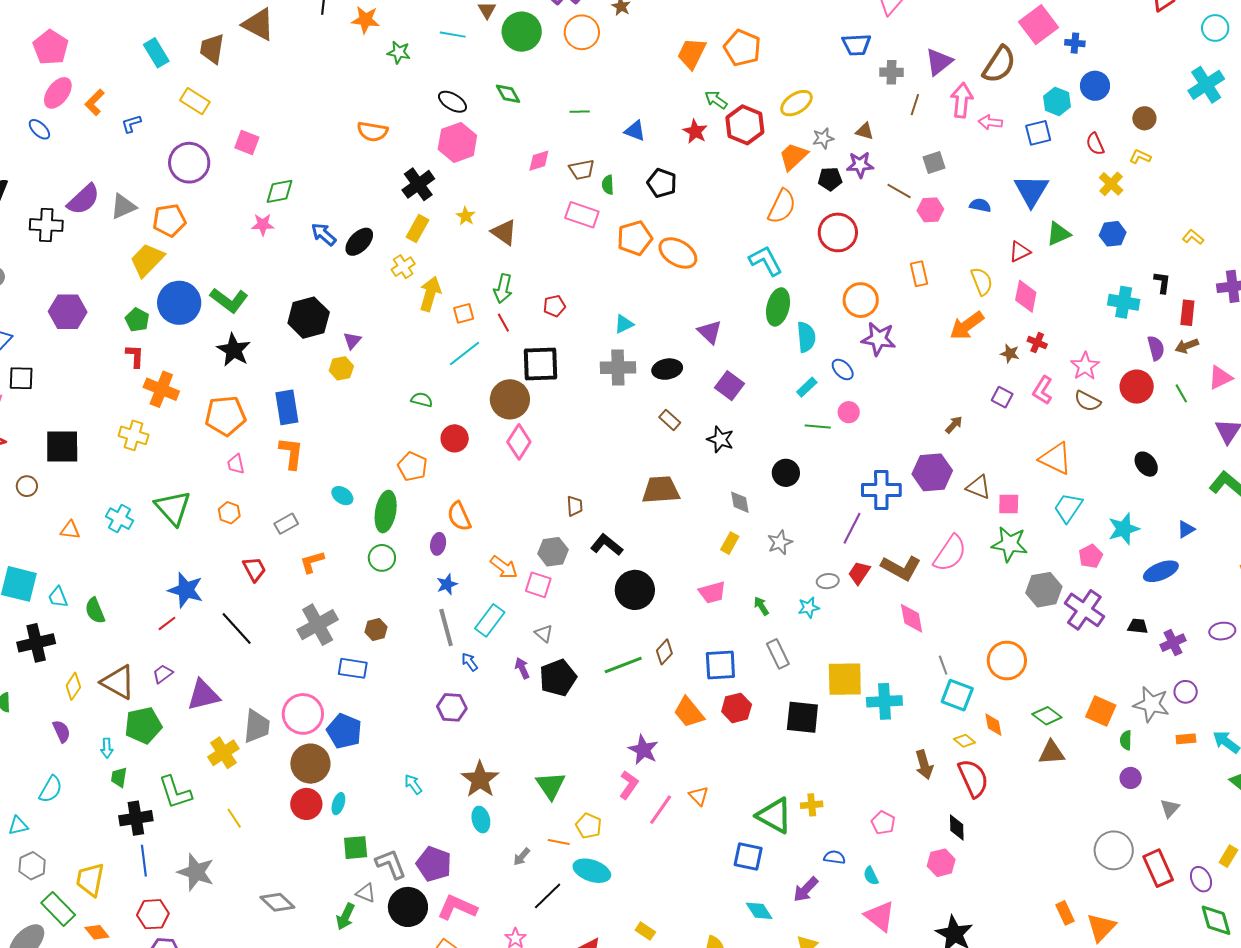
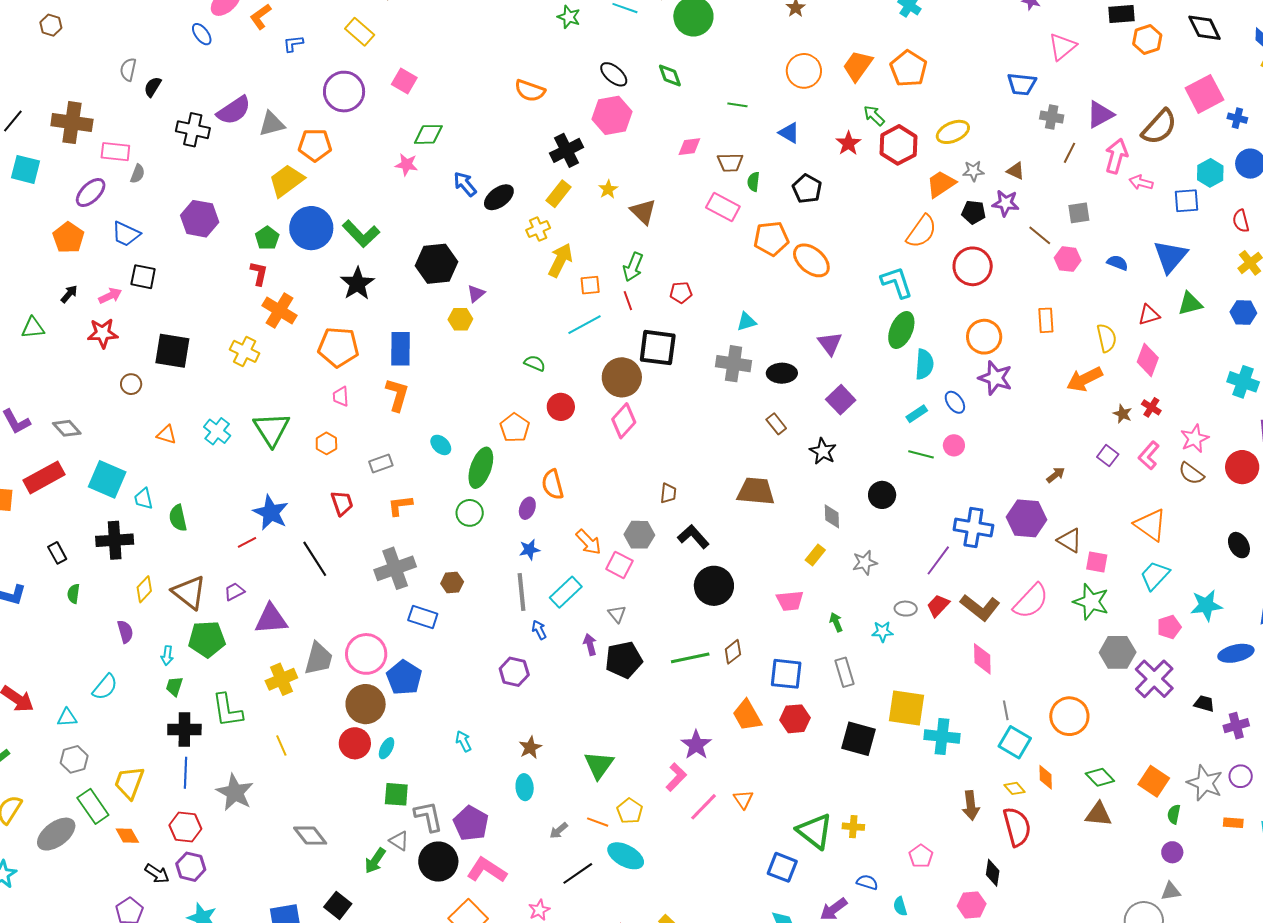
orange circle: (582, 32) -> (804, 71), moved
brown star: (480, 779) -> (530, 748), size x0.6
gray triangle: (1170, 808) -> (1171, 891), moved, turned 30

